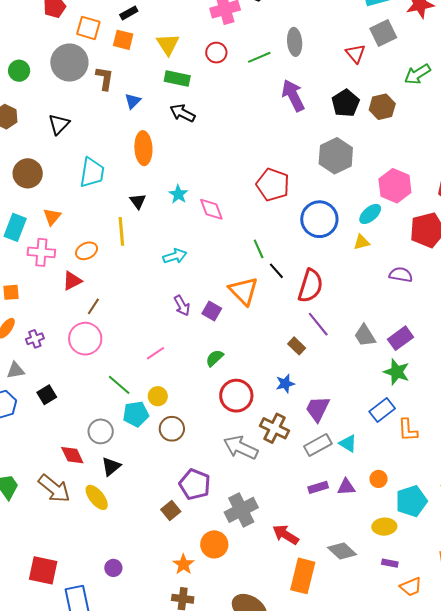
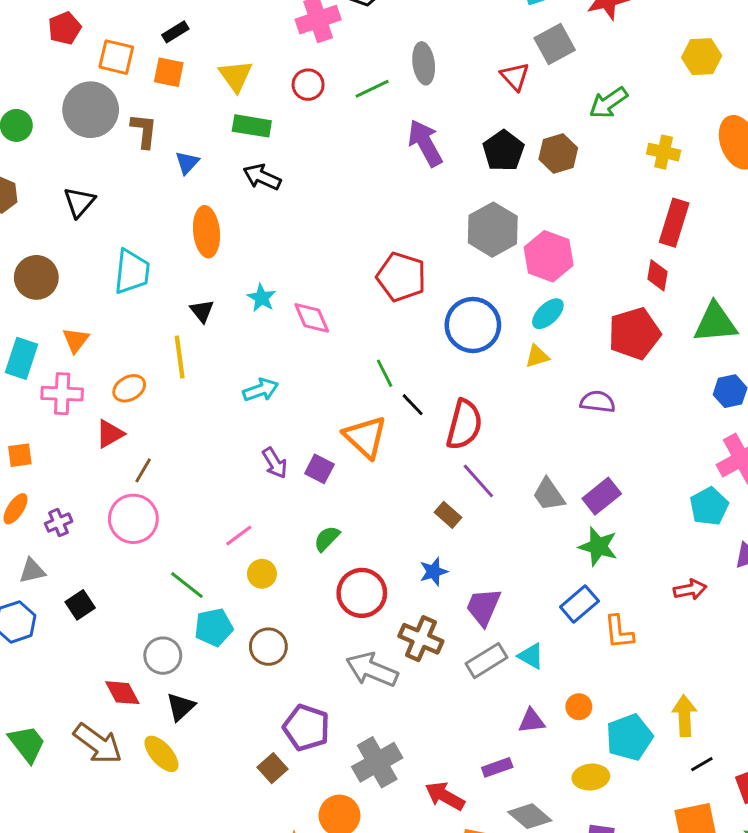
pink hexagon: (395, 186) -> (549, 256), moved
yellow circle: (158, 396) -> (262, 574), moved
purple rectangle: (318, 487) -> (497, 767), moved

